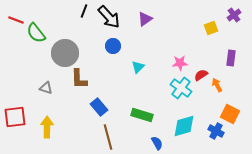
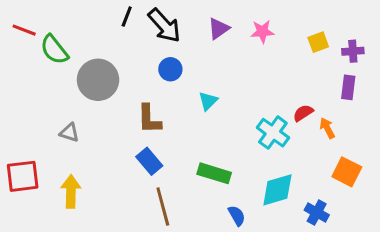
purple cross: (234, 15) -> (353, 51), moved, turned 32
pink star: (180, 63) -> (262, 32), moved
brown L-shape: (79, 79) -> (149, 119), moved
blue cross: (216, 131) -> (317, 213), moved

